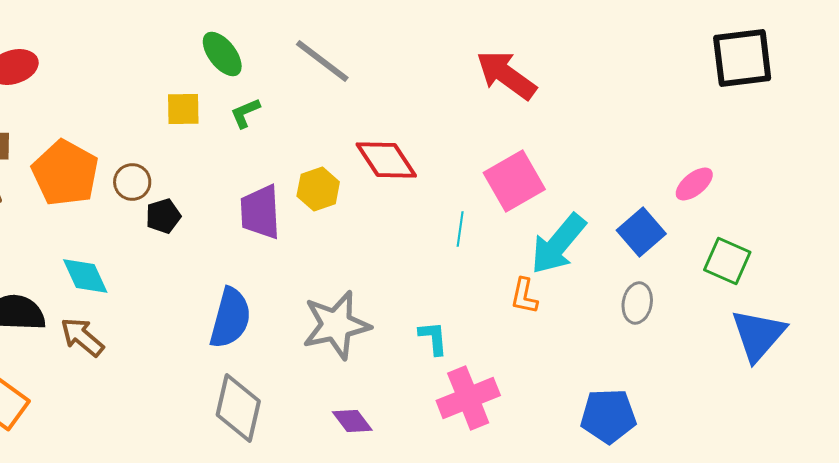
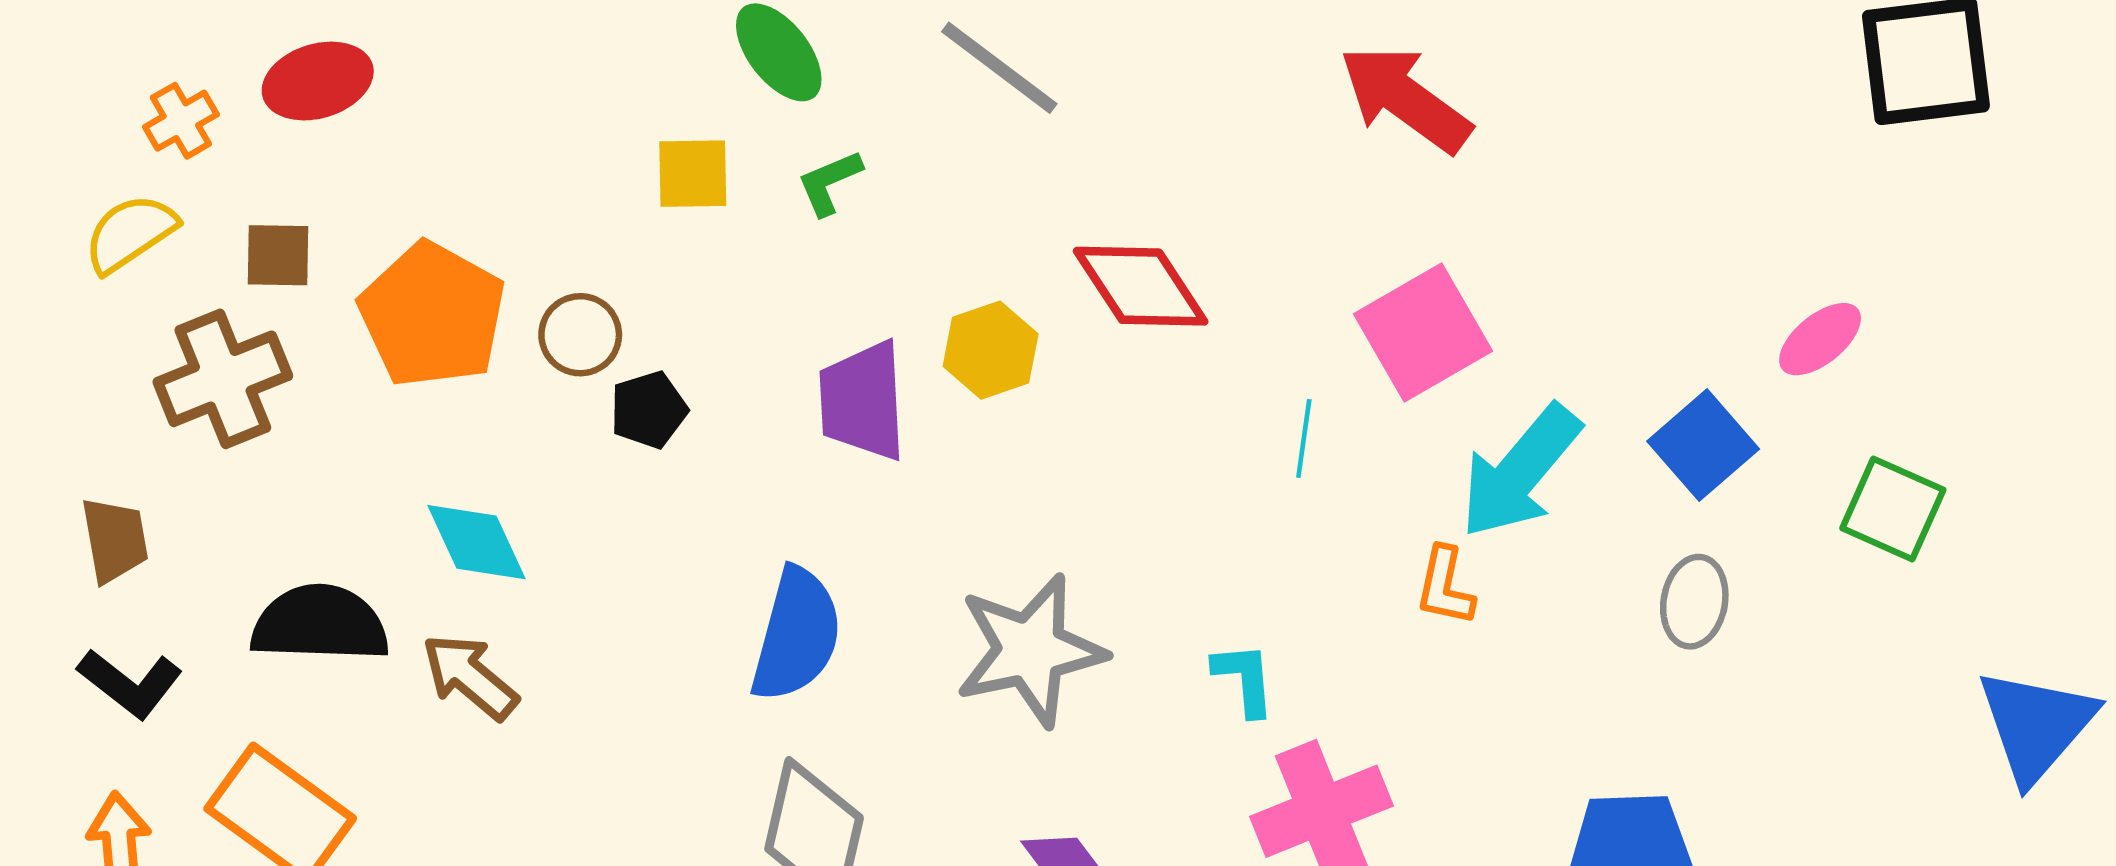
blue triangle: (758, 335) -> (2036, 725), moved

